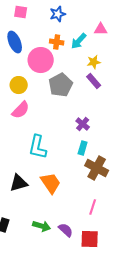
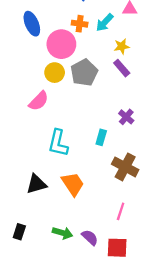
yellow circle: (19, 85) -> (55, 73), moved
purple cross: (83, 124) -> (126, 117), moved
cyan rectangle: (83, 148) -> (101, 137), moved

